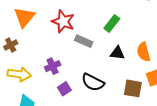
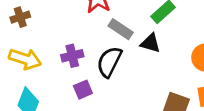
black triangle: (117, 53) -> (150, 43), moved
black semicircle: (93, 82) -> (109, 62), moved, turned 80

